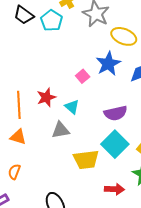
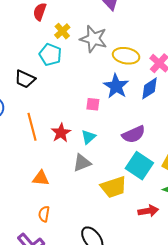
black trapezoid: (24, 15) -> (25, 79), moved
pink square: (83, 76) -> (93, 104), turned -32
orange line: (19, 105) -> (32, 127), moved
cyan triangle: (72, 107) -> (88, 137), turned 49

